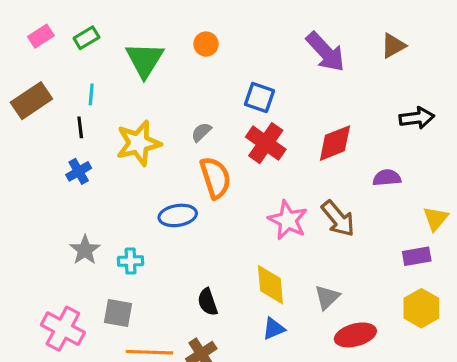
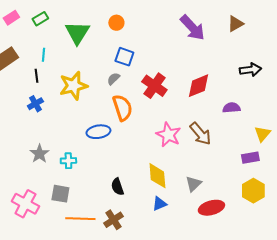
blue square: (259, 98) -> (124, 57), moved

